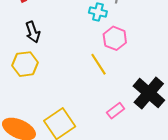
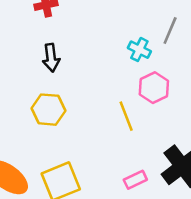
yellow hexagon: (25, 64) -> (48, 110), moved

